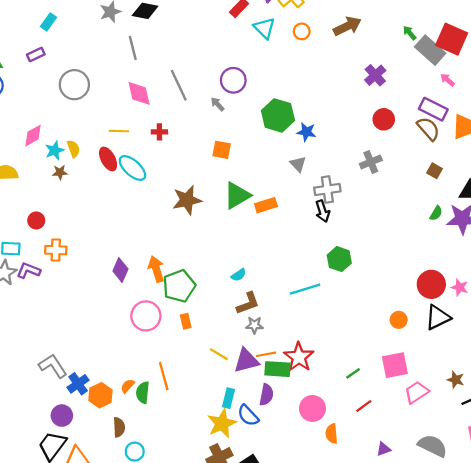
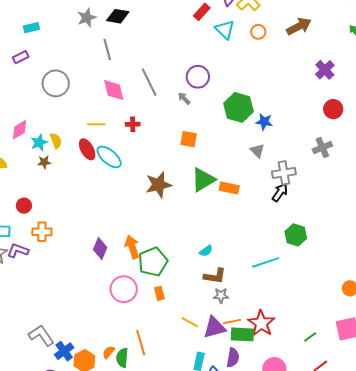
cyan rectangle: (48, 22) -> (31, 28), turned 42
orange rectangle: (266, 205) -> (229, 188), turned 30
black arrow: (323, 211) -> (280, 192), turned -126
brown L-shape: (248, 303) -> (215, 276), turned 30

